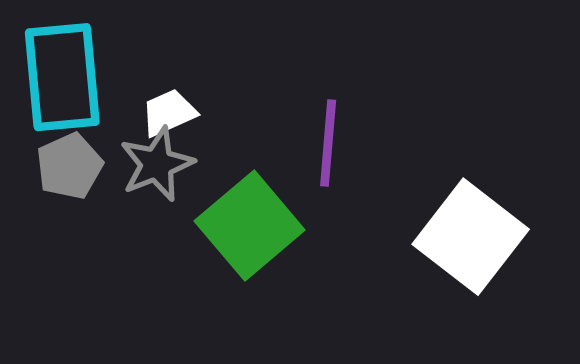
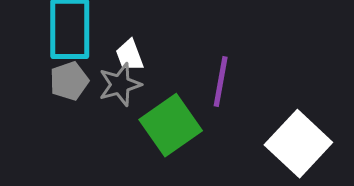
white trapezoid: (169, 113) -> (130, 55), turned -92

